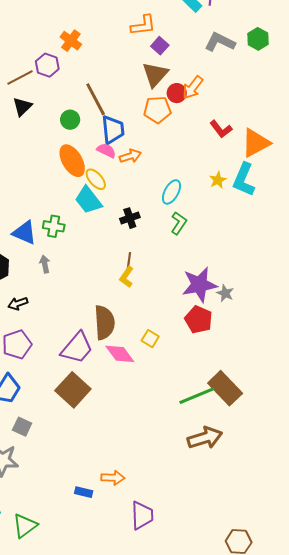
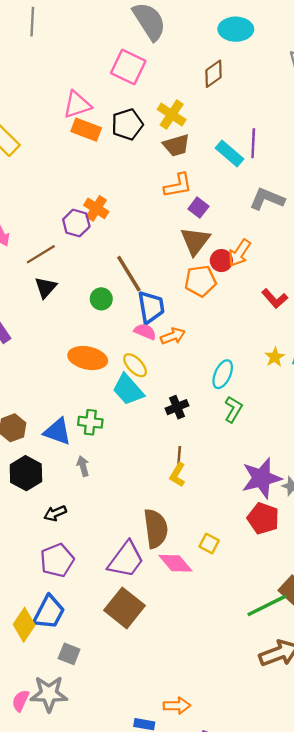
purple hexagon: (47, 65) -> (76, 223), moved
orange ellipse: (72, 161) -> (88, 358), moved, turned -44

